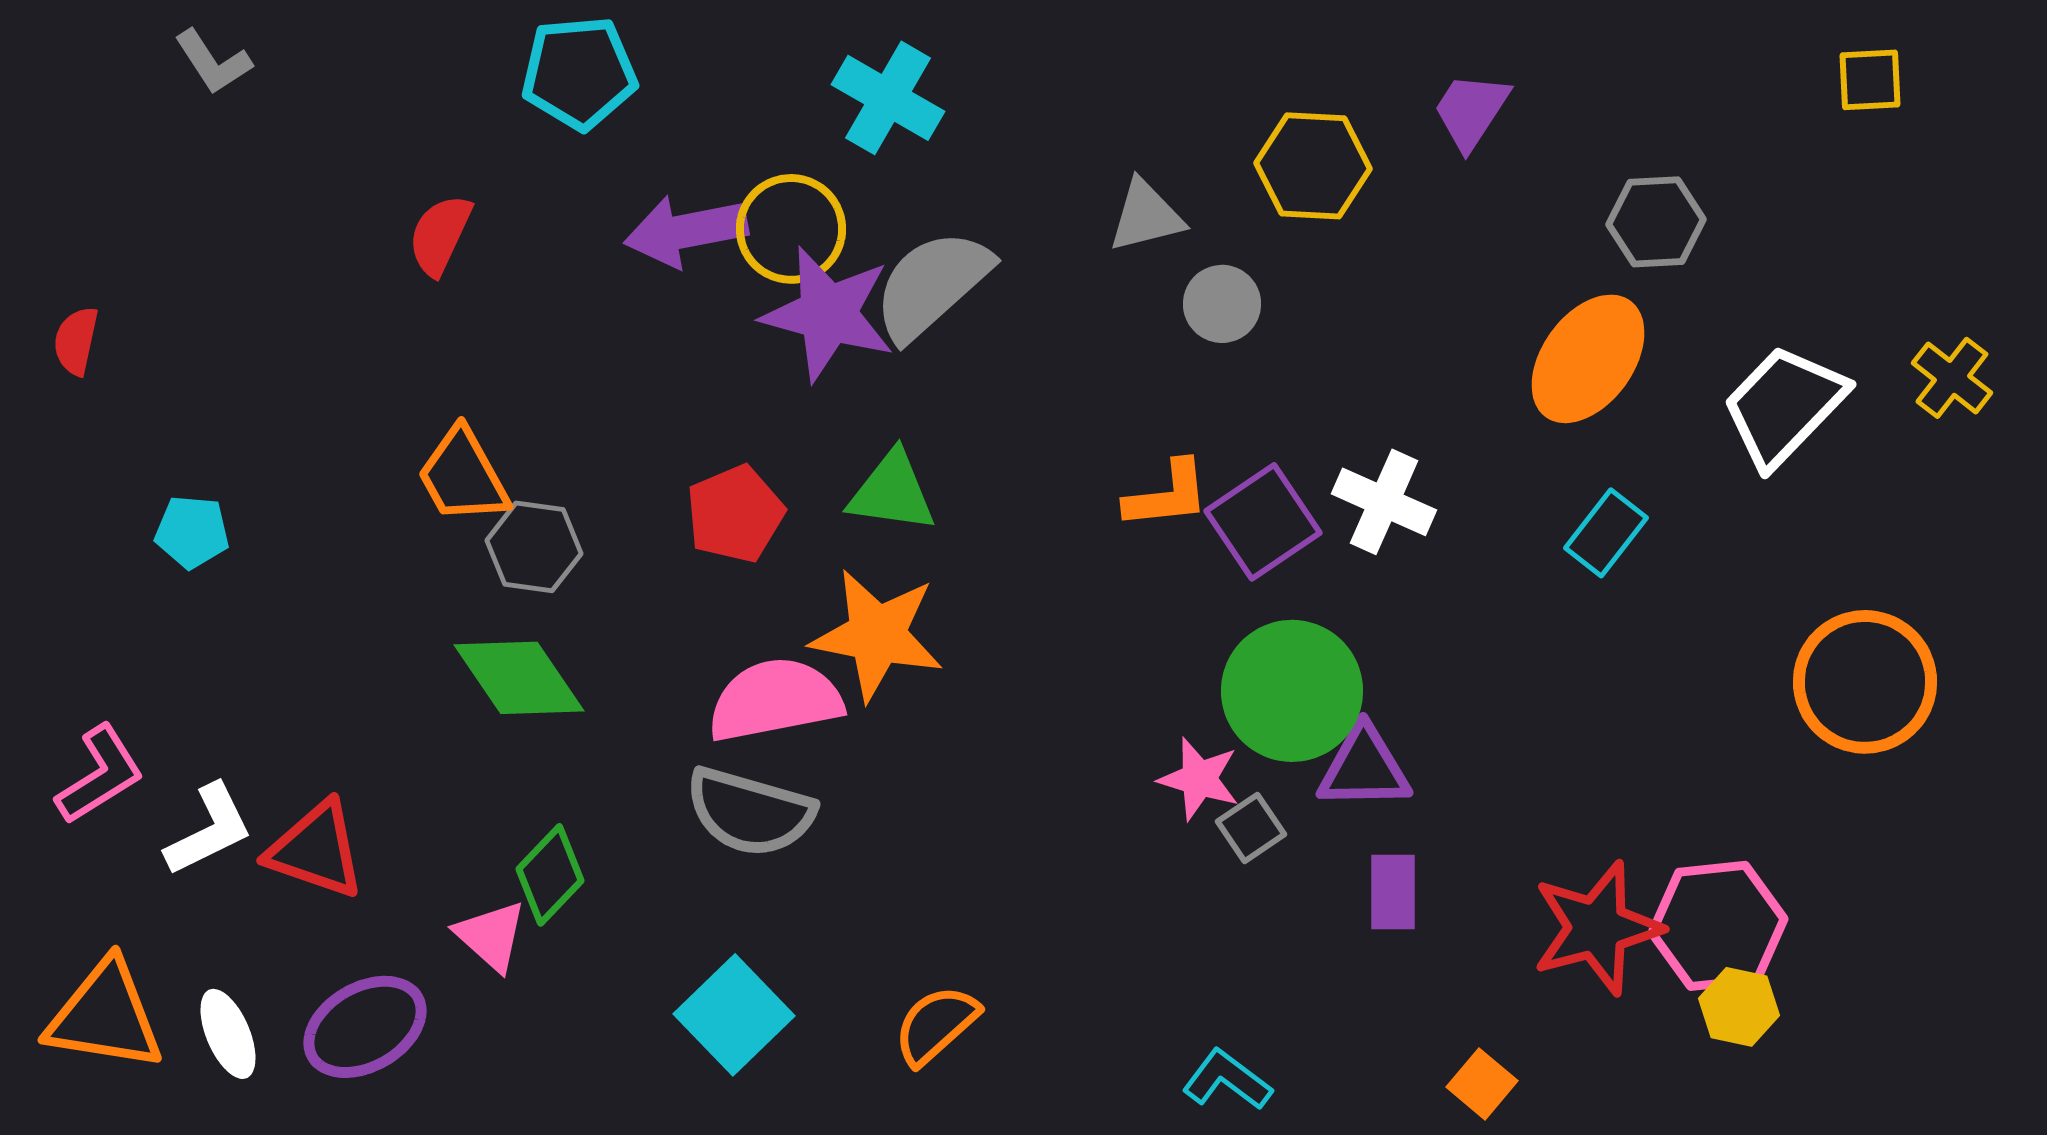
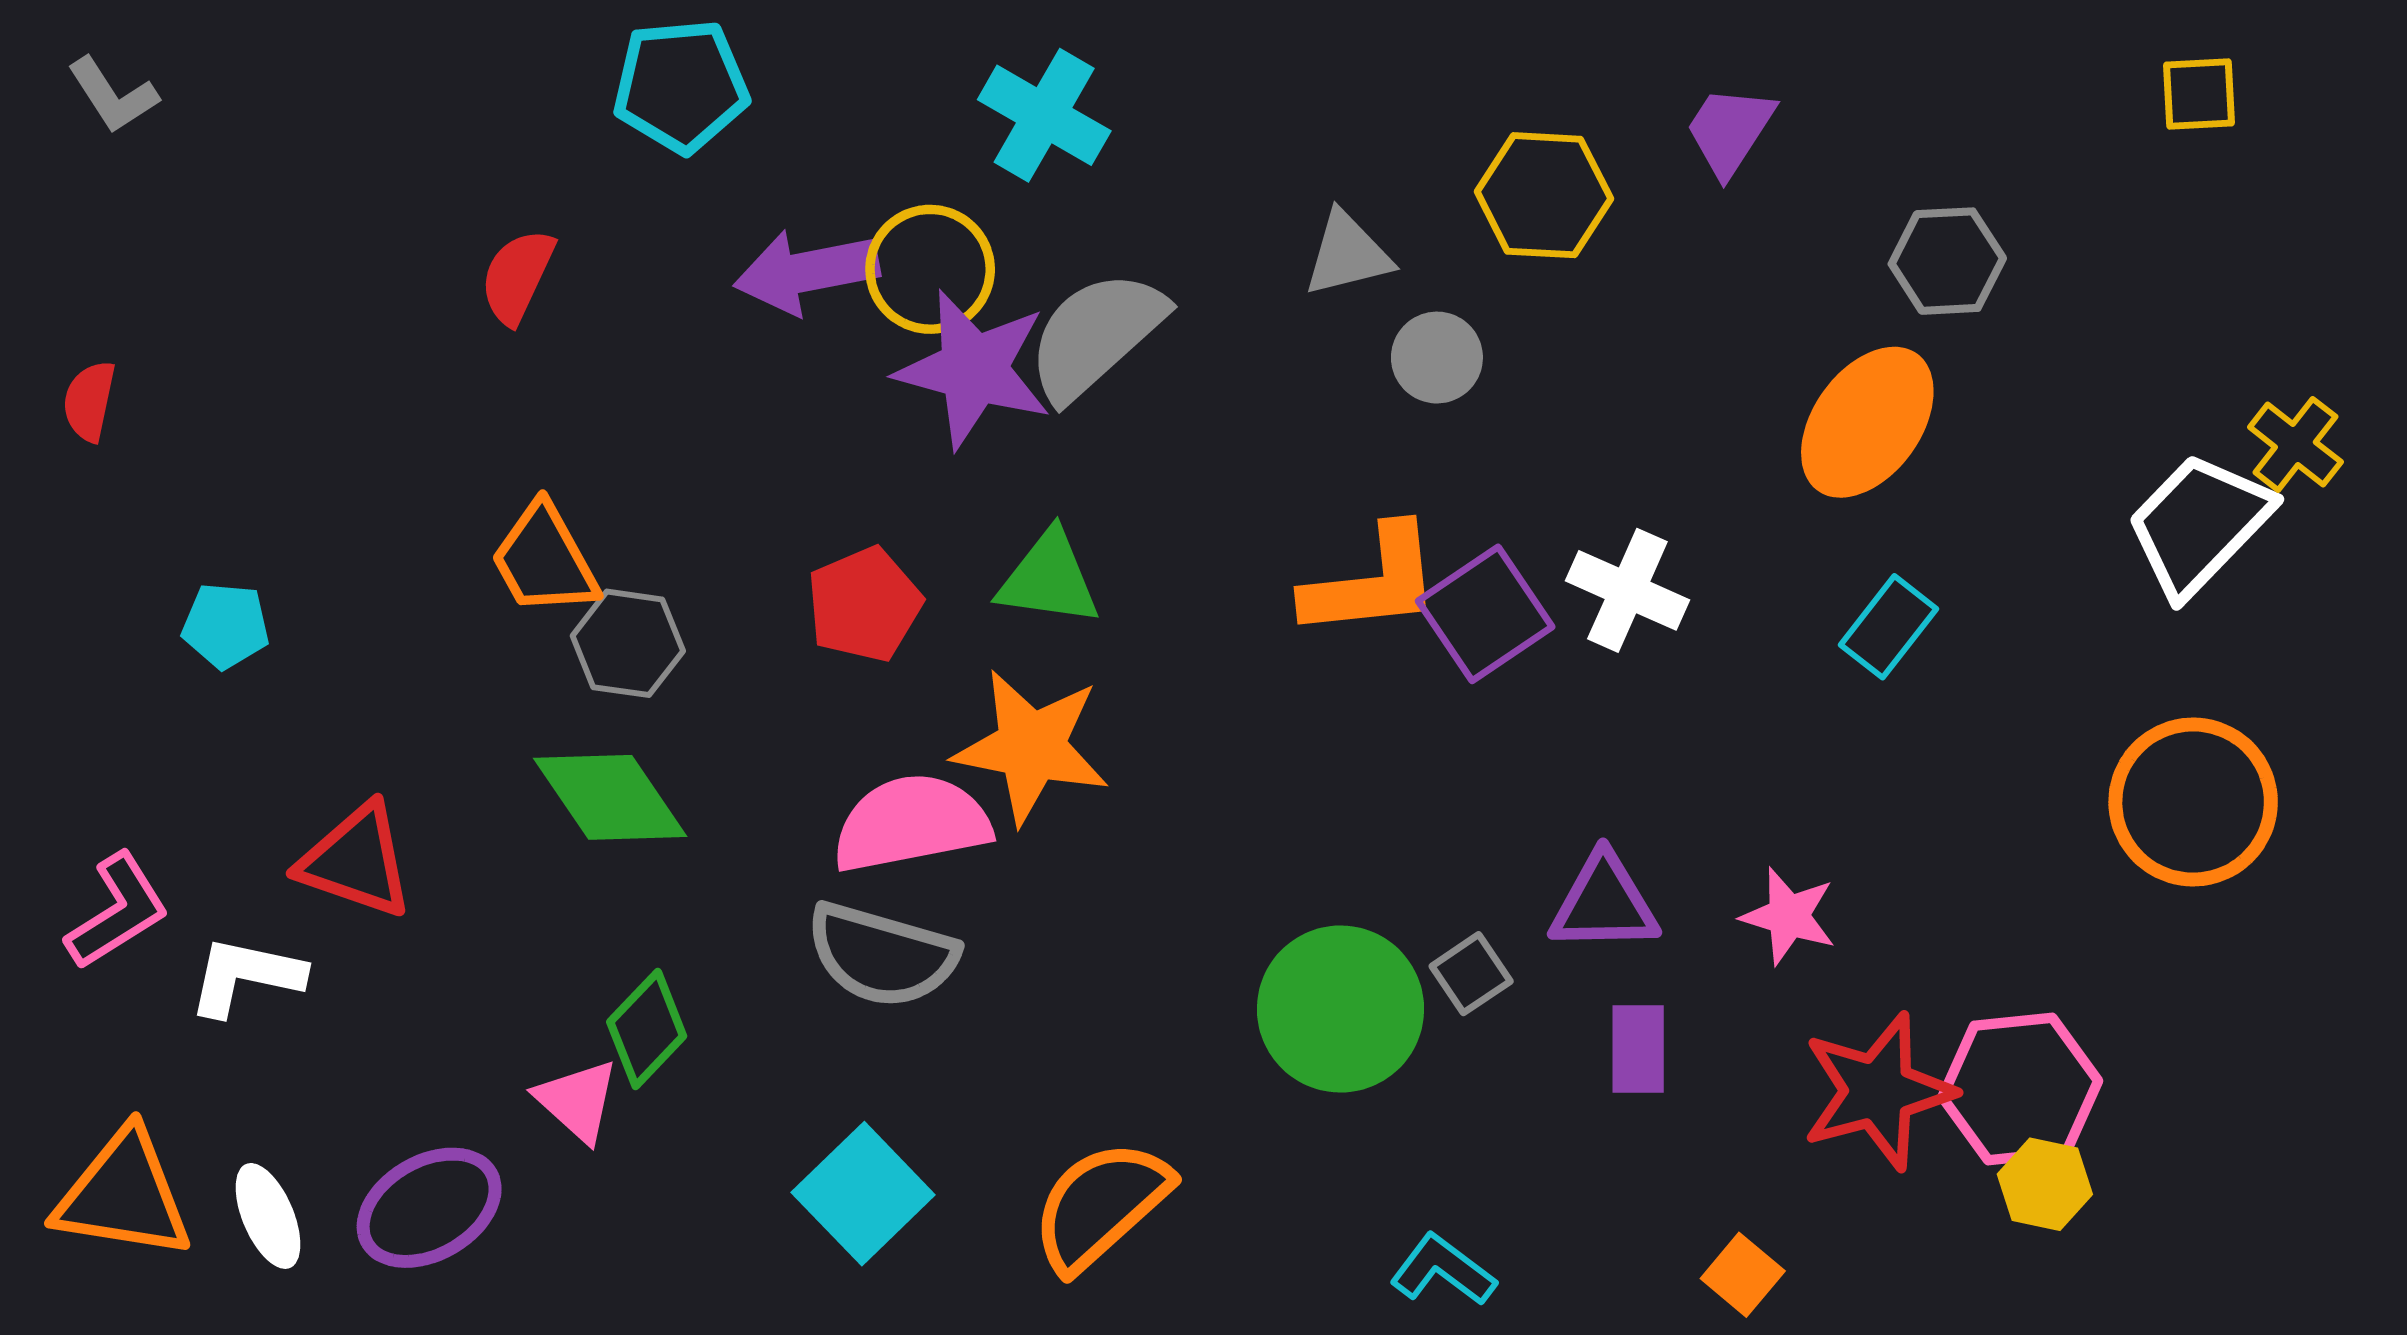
gray L-shape: (213, 62) -> (113, 95), moved
white trapezoid: (1784, 406) -> (2199, 524), moved
orange L-shape: (1167, 495) -> (1372, 582), size x1.4
green circle: (1292, 691) -> (1341, 1009), moved
pink star: (1199, 779) -> (1789, 916), moved
white L-shape: (209, 830) -> (246, 976), turned -142
red triangle: (316, 850) -> (356, 861), moved
orange semicircle: (936, 1025) -> (1101, 1205), size x1.4

